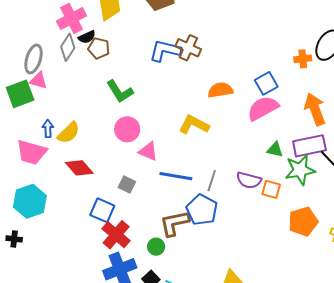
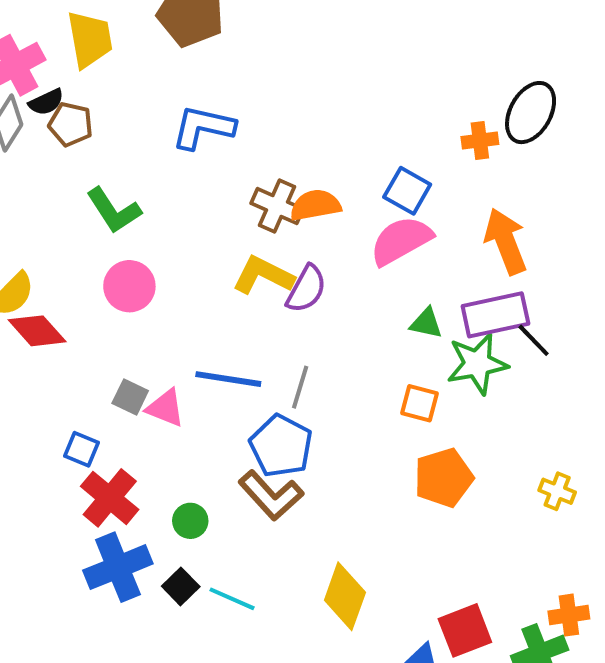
brown cross: (188, 48) -> (277, 206), moved
blue square: (266, 83) -> (407, 191), turned -30
pink triangle: (148, 151) -> (166, 408), moved
red diamond: (79, 168) -> (37, 331), moved
purple semicircle: (249, 180) -> (306, 289), moved, turned -75
blue square: (102, 210) -> (82, 449), size x0.7
orange pentagon: (303, 222) -> (444, 478), moved
brown L-shape: (174, 223) -> (271, 495), moved, turned -120

